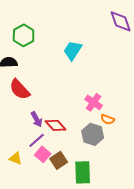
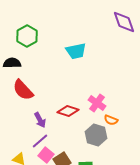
cyan trapezoid: (73, 50) -> (76, 51), turned -135
red diamond: (56, 125) -> (68, 111), moved, turned -30

